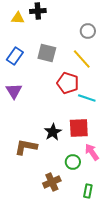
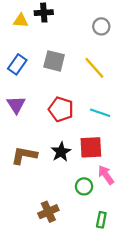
gray circle: (88, 31) -> (101, 26), moved
red pentagon: (68, 83) -> (61, 109), moved
brown L-shape: (26, 147) -> (24, 155), moved
brown cross: (52, 182) -> (48, 212), moved

